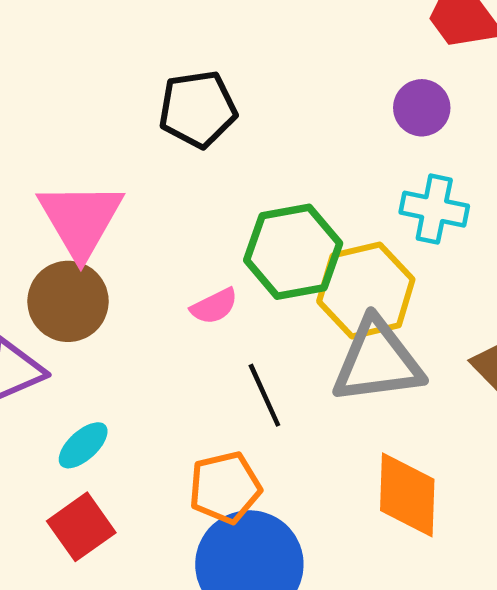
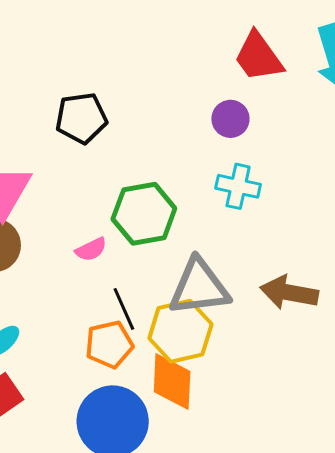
yellow hexagon: (366, 290) -> (180, 331), moved
orange pentagon: (225, 487) -> (109, 344), moved
orange diamond: (407, 495) -> (172, 382), moved

